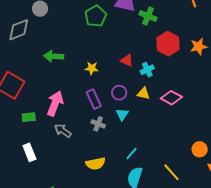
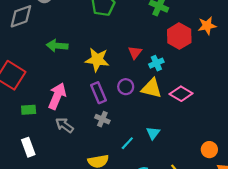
orange star: (199, 46) -> (207, 26), moved
red triangle: (127, 60) -> (135, 53), turned 40
yellow star: (92, 68) -> (97, 60), size x1.6
yellow triangle: (143, 93) -> (152, 88), size x1.5
cyan triangle: (122, 114) -> (153, 133), moved
cyan line: (132, 154) -> (127, 143), moved

